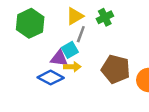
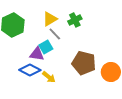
gray line: (81, 34) -> (55, 34), turned -64
yellow arrow: (72, 67) -> (49, 77), moved, turned 40

